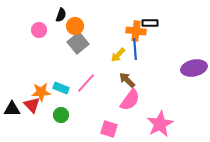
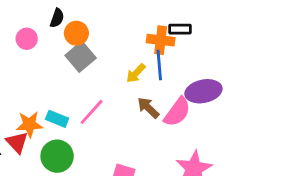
purple ellipse: (194, 68) -> (203, 91), moved
pink semicircle: (130, 100) -> (177, 112), moved
green circle: (61, 115) -> (57, 156), size x1.5

